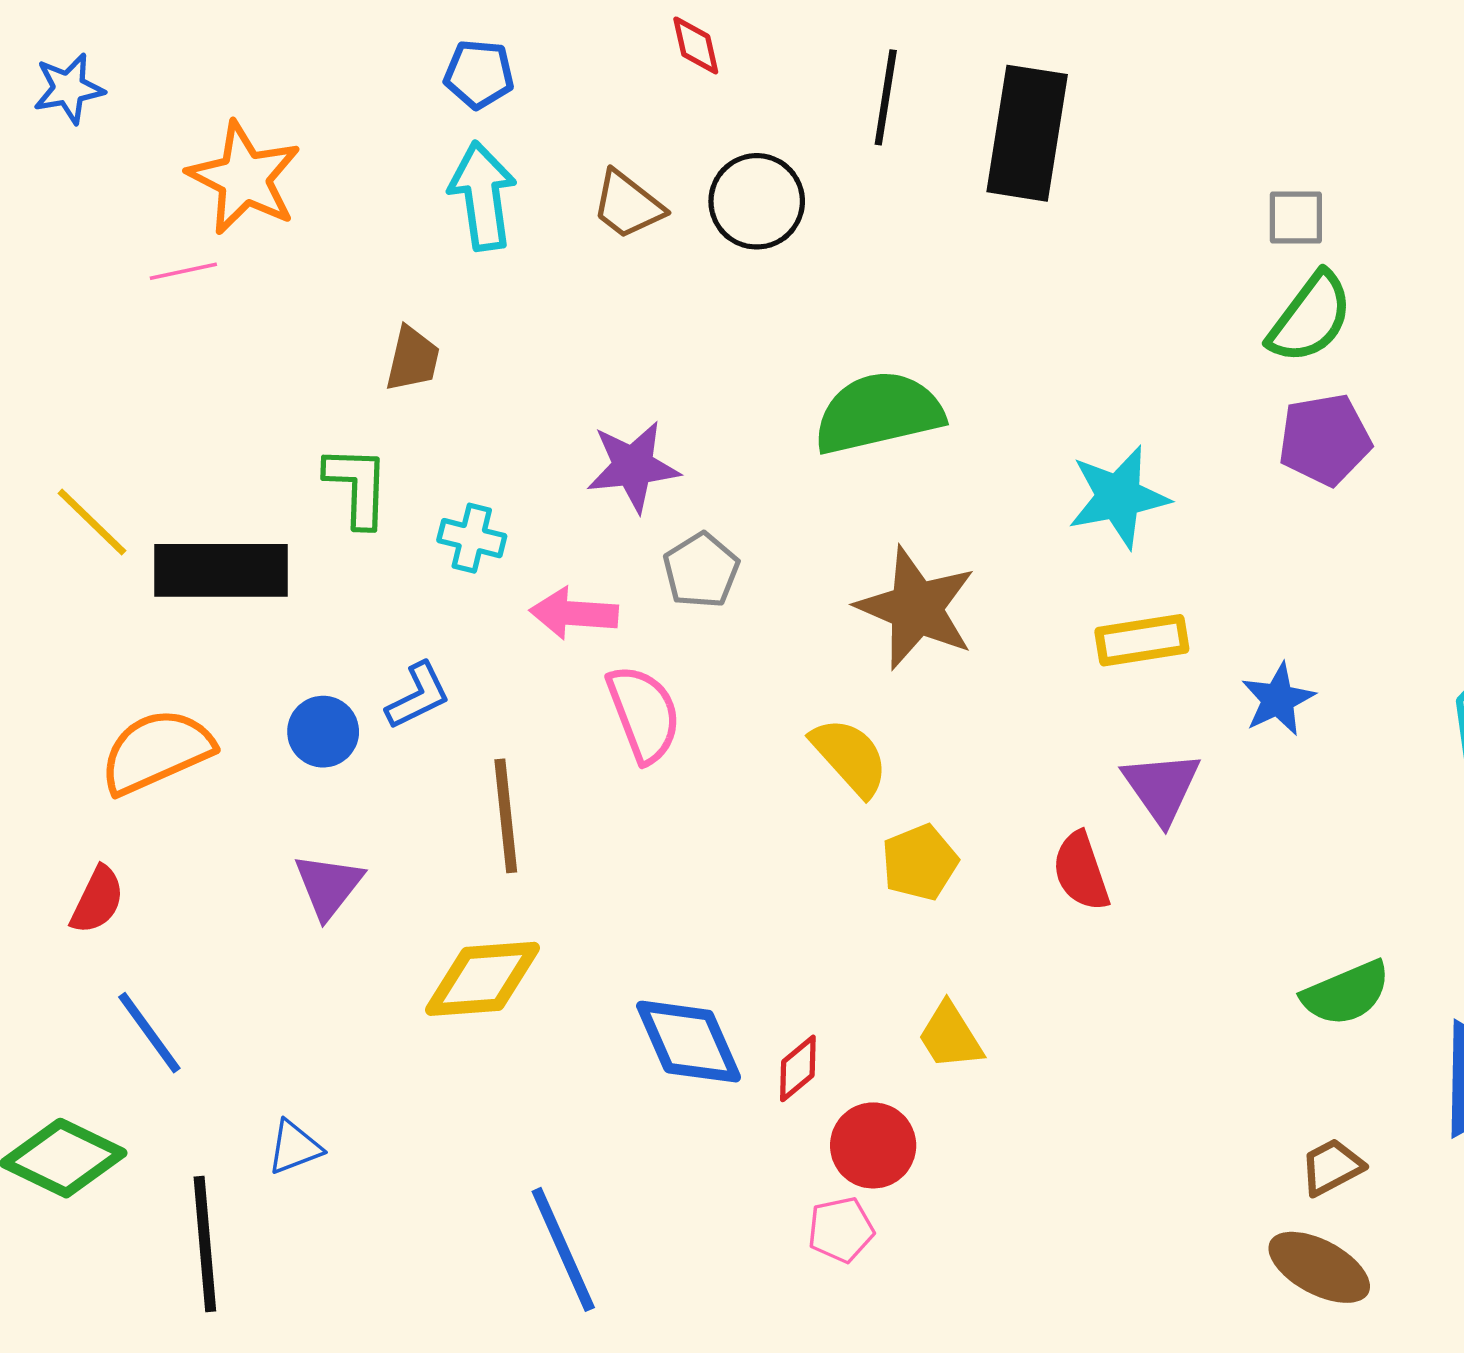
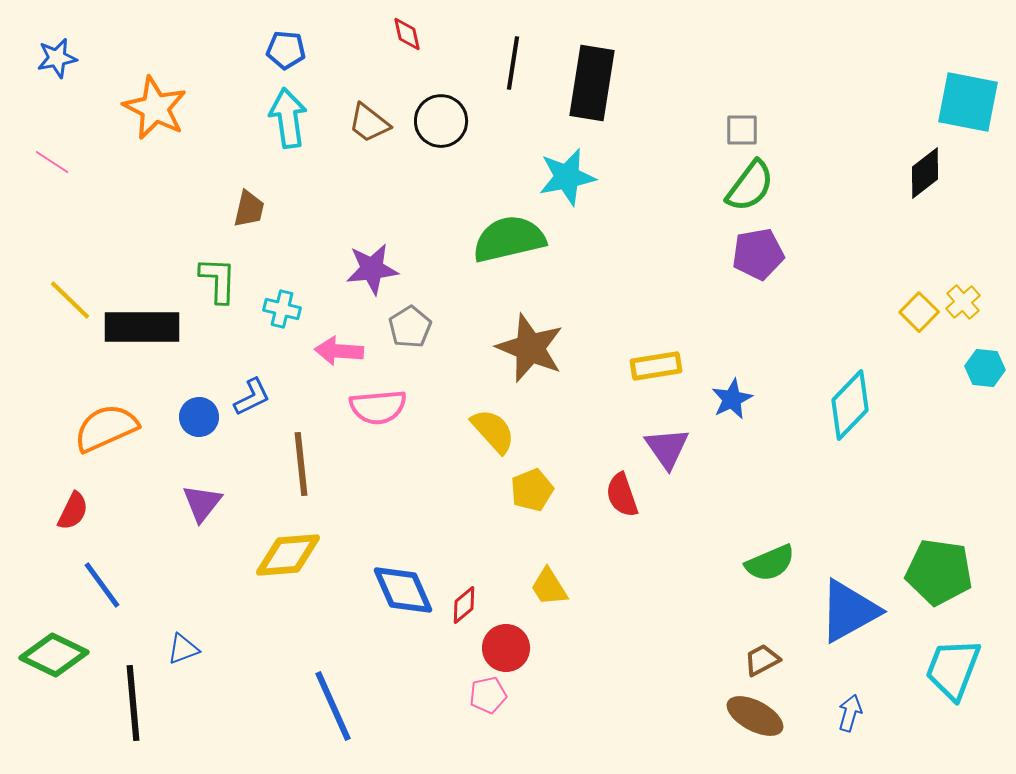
pink line: (183, 271) -> (52, 162), moved, turned 45
cyan star: (1119, 497) -> (567, 177), moved
pink semicircle: (644, 714) -> (378, 407), turned 106

